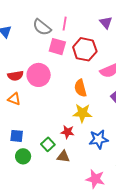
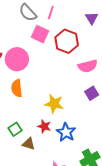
orange semicircle: (80, 88) -> (17, 88), moved
red star: (67, 132) -> (44, 126), moved
blue star: (99, 139) -> (66, 132), turned 30

